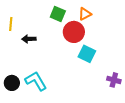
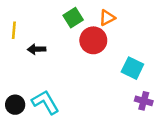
green square: (58, 14) -> (73, 18), turned 35
cyan square: (87, 54) -> (132, 68), moved

